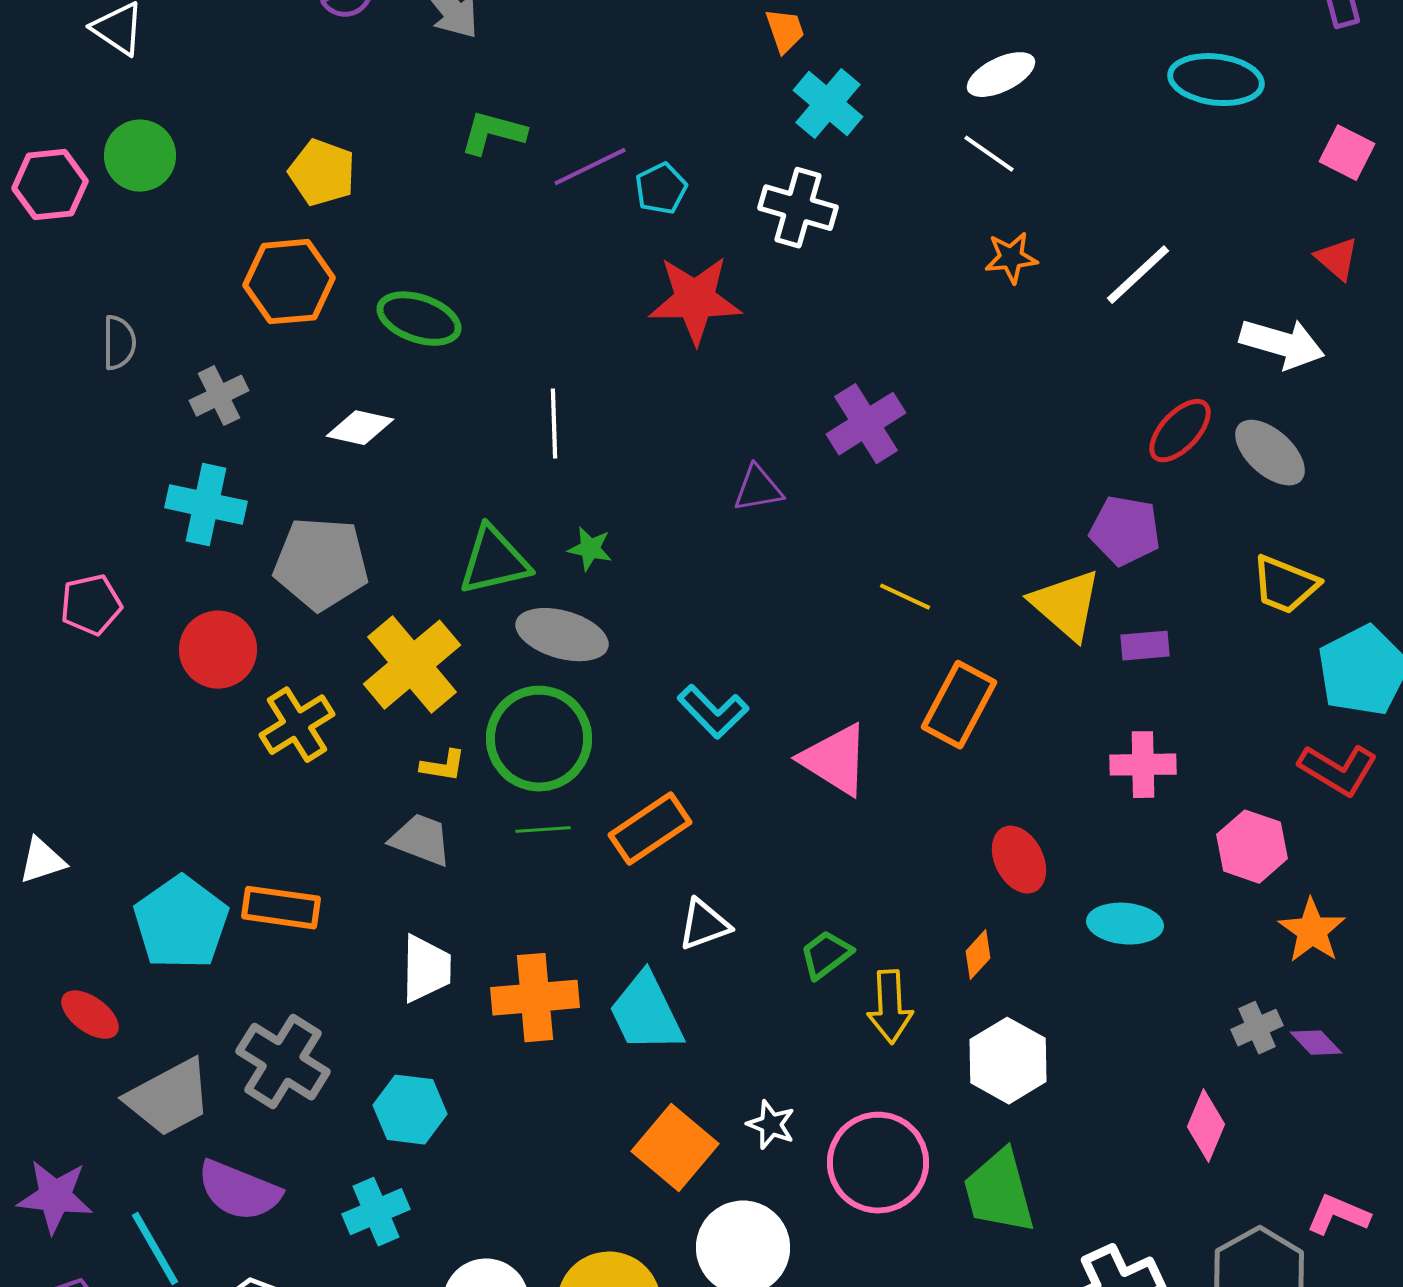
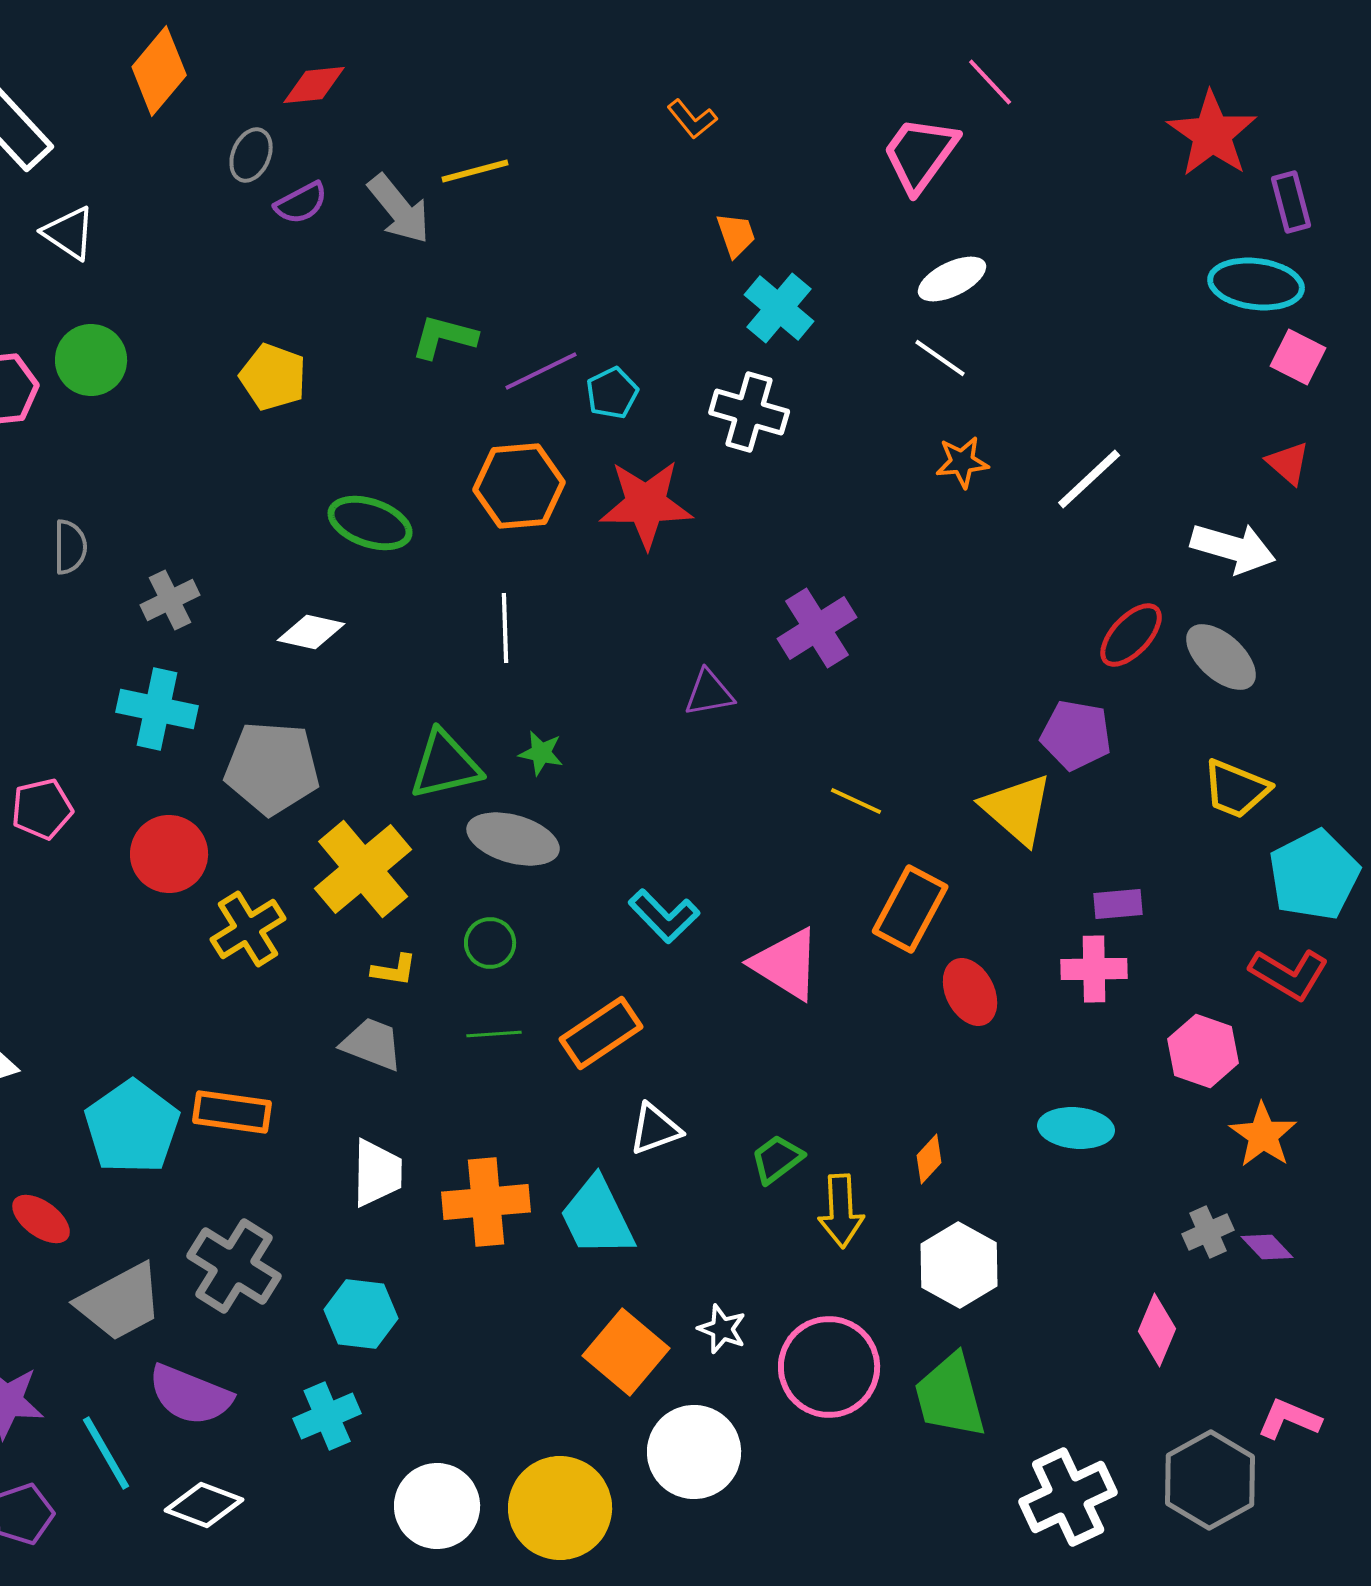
cyan ellipse: (1216, 80) -> (1256, 284), moved
orange hexagon: (289, 282) -> (519, 486), moved
purple rectangle: (1145, 646) -> (1118, 904), moved
green circle: (539, 739) -> (490, 943), size x0.5
red ellipse: (1019, 860) -> (970, 992), moved

